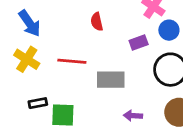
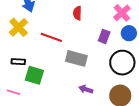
purple rectangle: (139, 42) -> (104, 36), turned -64

